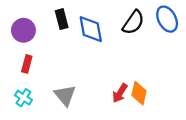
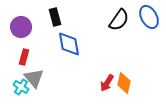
blue diamond: (91, 29) -> (69, 44), moved
gray triangle: (65, 95) -> (34, 78), moved

